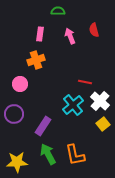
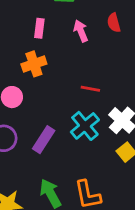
red line: (85, 82) -> (90, 89), moved
purple rectangle: (43, 126) -> (44, 140), moved

